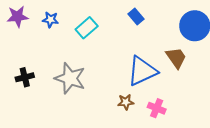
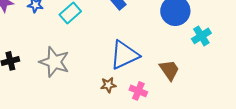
brown trapezoid: (176, 58) -> (169, 70), moved

